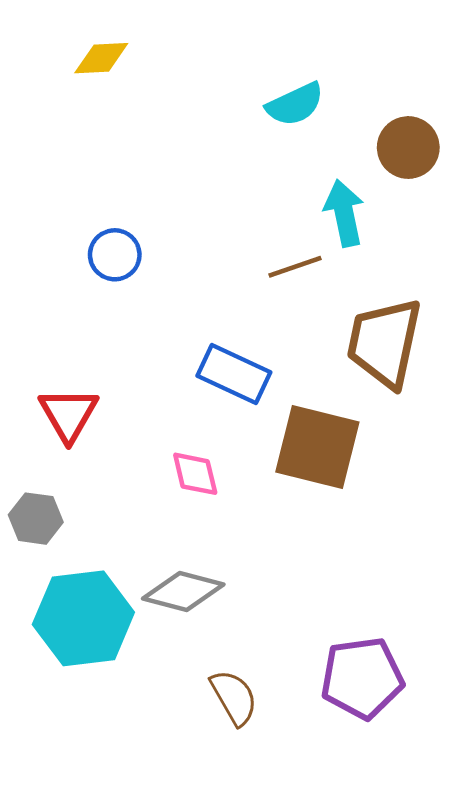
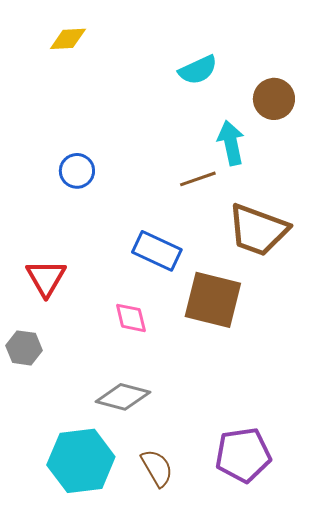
brown trapezoid: (384, 343) -> (258, 230), turned -82
cyan hexagon: (83, 618) -> (81, 461), moved

